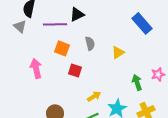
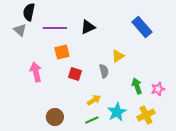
black triangle: (77, 14) -> (88, 27), moved
gray semicircle: (90, 43) -> (104, 71), moved
orange square: (62, 48) -> (62, 52), turned -35
pink star: (158, 74) -> (158, 89), moved

